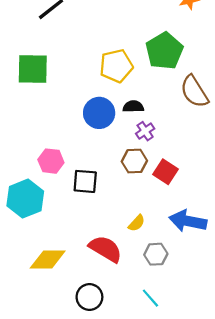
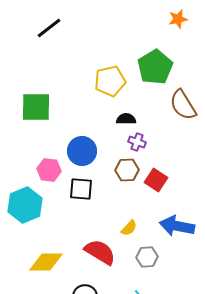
green square: (33, 69) -> (36, 107), moved
blue circle: (99, 113) -> (82, 151), moved
purple cross: (145, 131) -> (137, 142), turned -36

